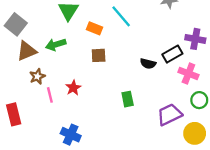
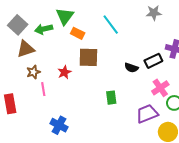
orange rectangle: (95, 28) -> (78, 33), moved
green arrow: (56, 45) -> (44, 29), moved
brown square: (99, 55) -> (88, 57), size x1.5
pink cross: (188, 73) -> (160, 88), moved, turned 30
red star: (73, 88) -> (64, 72), moved

